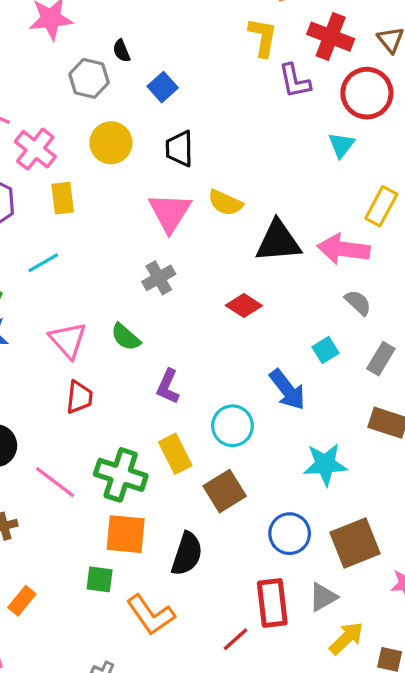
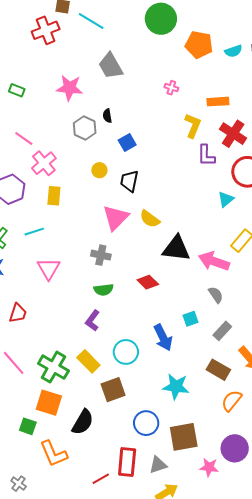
yellow circle: (111, 143) -> (99, 170), moved, size x0.6
gray cross: (159, 278) -> (101, 255), turned 30
green semicircle: (126, 337) -> (104, 290), moved, turned -60
pink triangle: (68, 340) -> (49, 269), moved
red trapezoid: (79, 397) -> (18, 313), moved
yellow rectangle: (175, 454) -> (88, 361), turned -30

